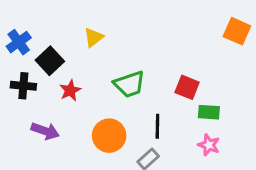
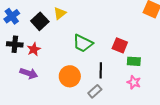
black square: (50, 61) -> (40, 21), moved
green trapezoid: (129, 84) -> (83, 43), turned 45
red star: (70, 90) -> (34, 49), moved

